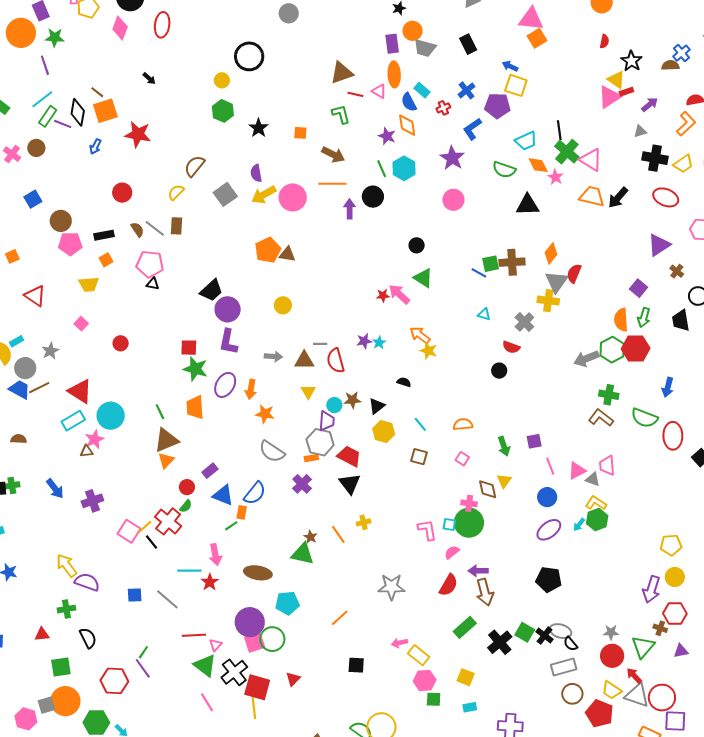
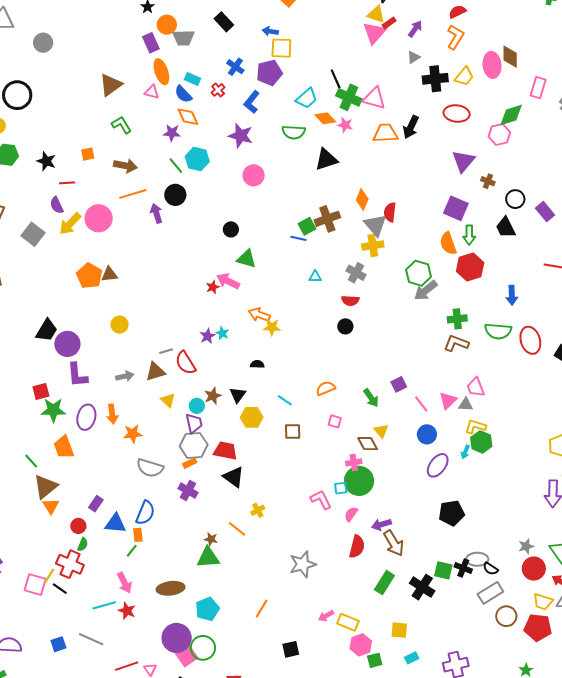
red line: (355, 94) -> (67, 183), moved
purple square: (639, 288) -> (456, 208), size x1.4
green hexagon: (612, 350) -> (418, 273), moved

